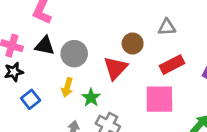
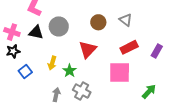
gray triangle: (167, 27) -> (126, 20), turned 40
brown circle: (133, 43) -> (98, 22), moved
gray circle: (74, 54) -> (59, 26), moved

